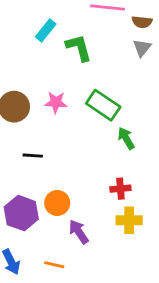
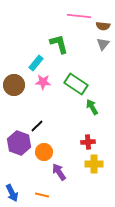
cyan rectangle: (46, 30) -> (36, 63), moved
black line: (33, 156) -> (37, 126), moved, turned -48
purple hexagon: (21, 213) -> (19, 143), moved

